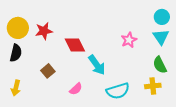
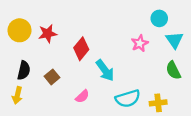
cyan circle: (162, 17) -> (159, 18), moved
red diamond: (75, 45) -> (81, 49), turned 65
black semicircle: (16, 53) -> (24, 70), moved
yellow cross: (153, 86) -> (158, 103), moved

